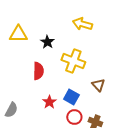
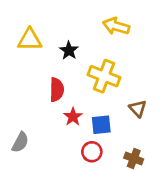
blue square: (71, 97) -> (101, 125), turned -35
red star: (49, 102) -> (73, 117), moved
red circle: (74, 117) -> (92, 152), moved

